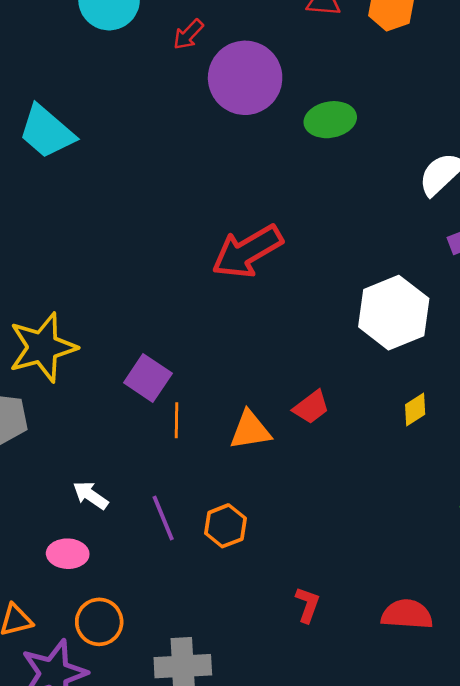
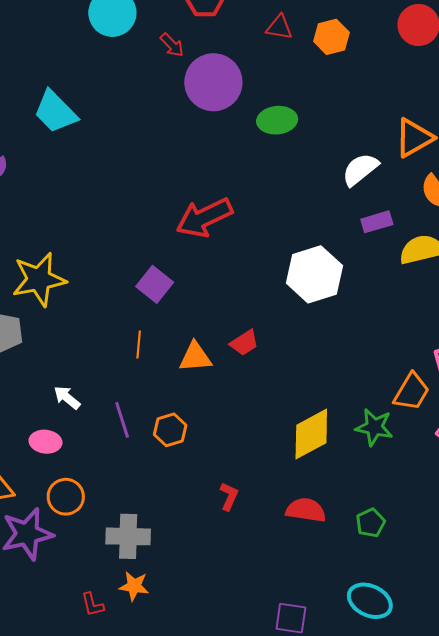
red arrow: (188, 35) -> (172, 45), turned -92
purple square: (148, 378) -> (155, 284), moved
yellow diamond: (415, 409) -> (311, 434), moved, size x2.0

